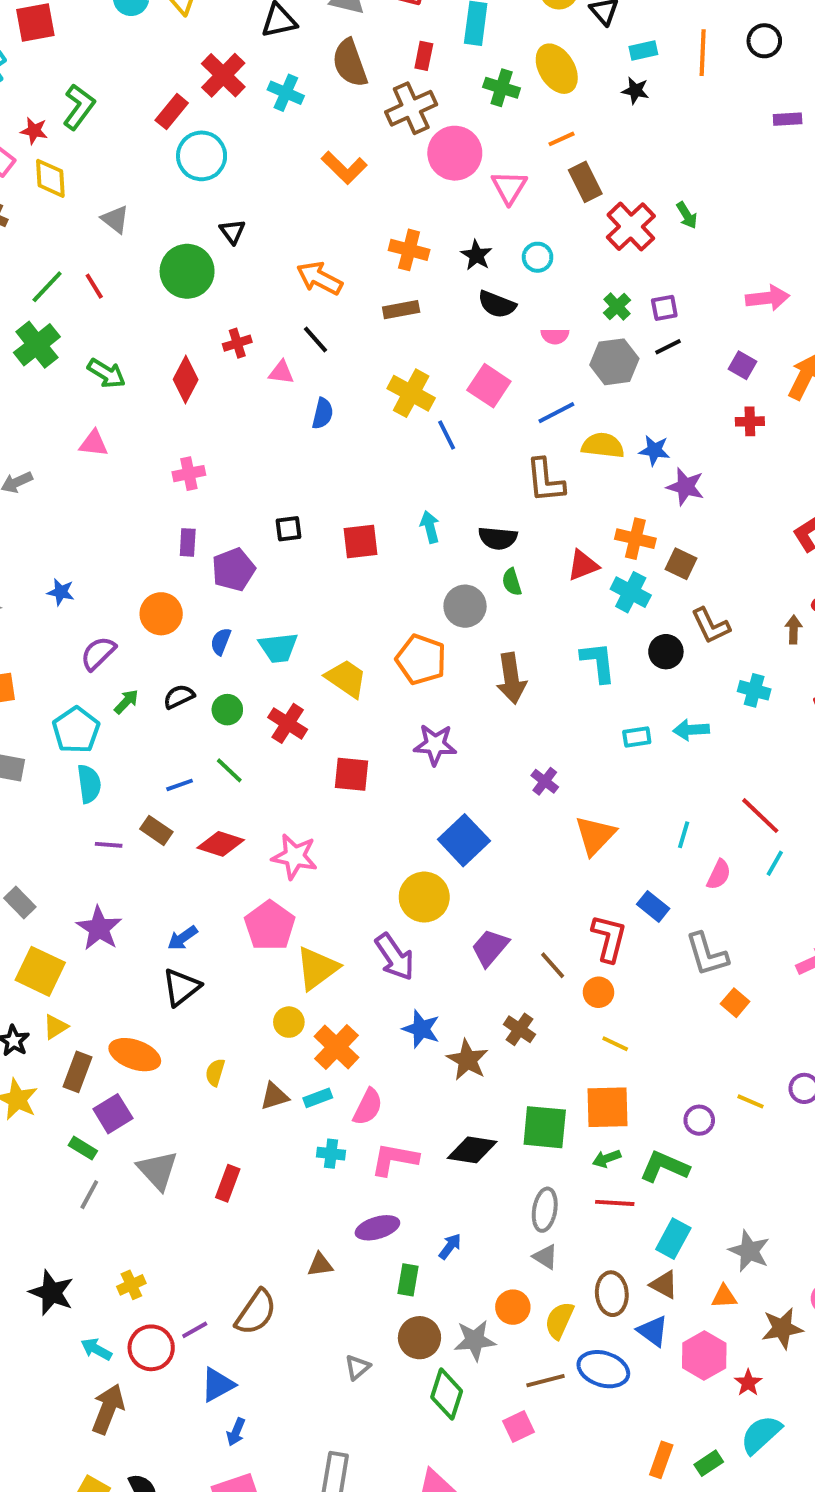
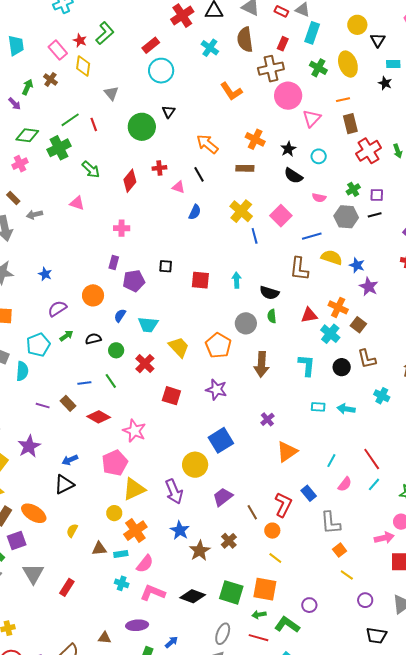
red cross: (223, 75) -> (182, 16), moved
cyan semicircle: (89, 784) -> (22, 371), moved
yellow line: (751, 1101) -> (347, 575), moved

